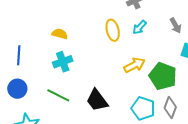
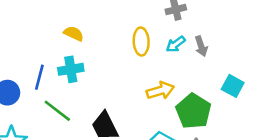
gray arrow: (176, 25) -> (201, 46), moved
blue line: (19, 55) -> (39, 77), moved

